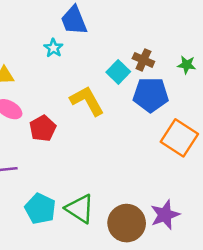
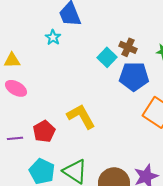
yellow L-shape: (87, 101) -> (81, 116), moved
red pentagon: (43, 128) -> (44, 131), moved

